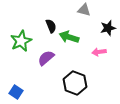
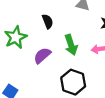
green arrow: (69, 37) -> (71, 45), moved, turned -126

